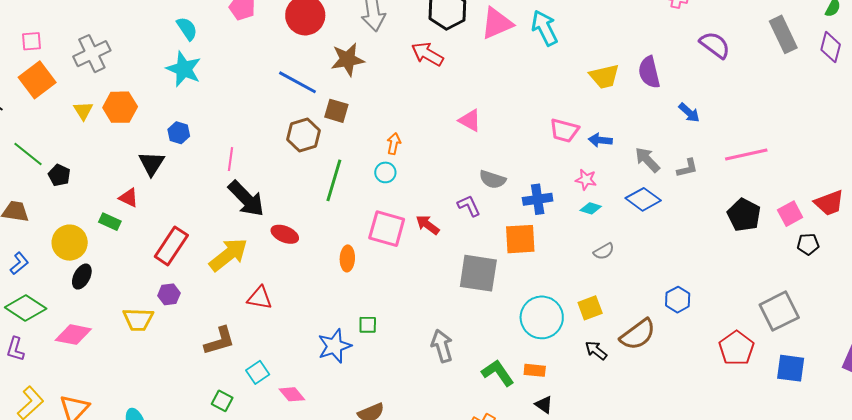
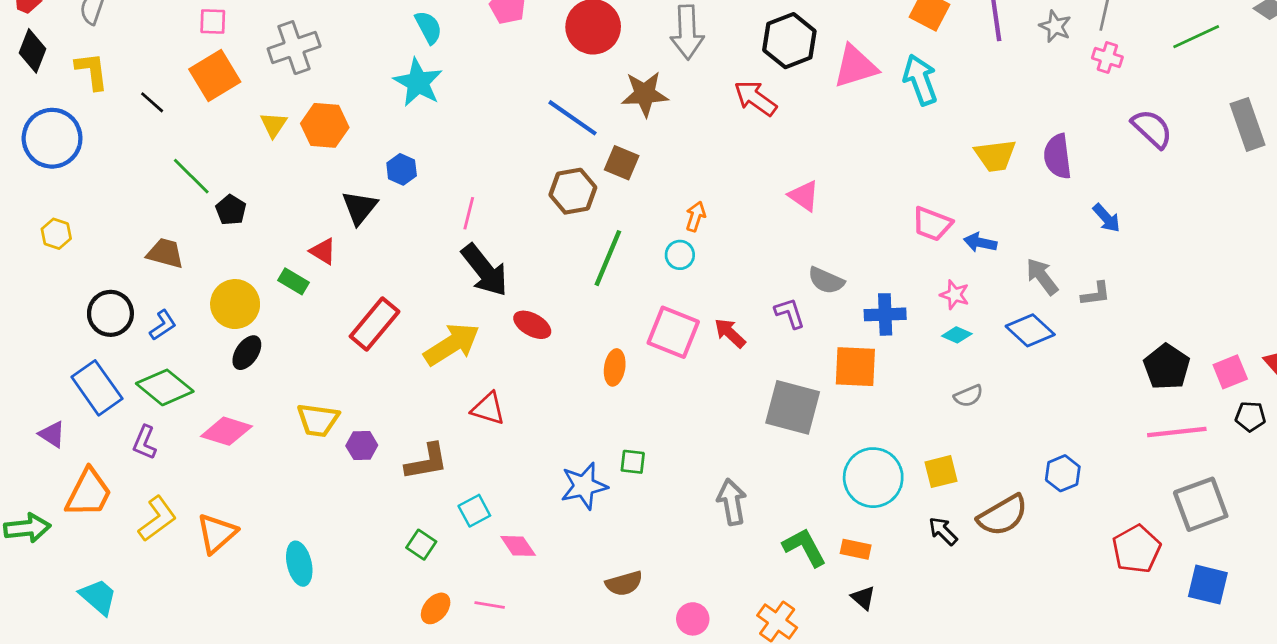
pink line: (746, 154) -> (1177, 432), moved
purple hexagon: (169, 294) -> (362, 446), moved

